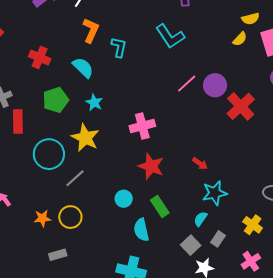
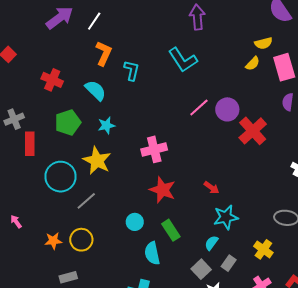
cyan star: (94, 102) -> (106, 125), turned 30

